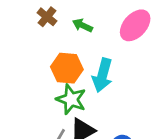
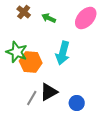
orange hexagon: (67, 68) -> (31, 62), moved
green star: (71, 99) -> (17, 52), moved

